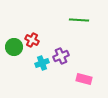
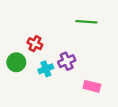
green circle: (14, 47) -> (16, 62), moved

